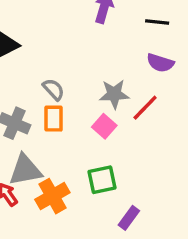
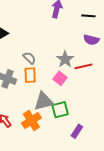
gray star: (114, 94) -> (65, 59), turned -30
red line: (145, 108) -> (83, 66), turned 36
gray triangle: (25, 170) -> (44, 101), moved

